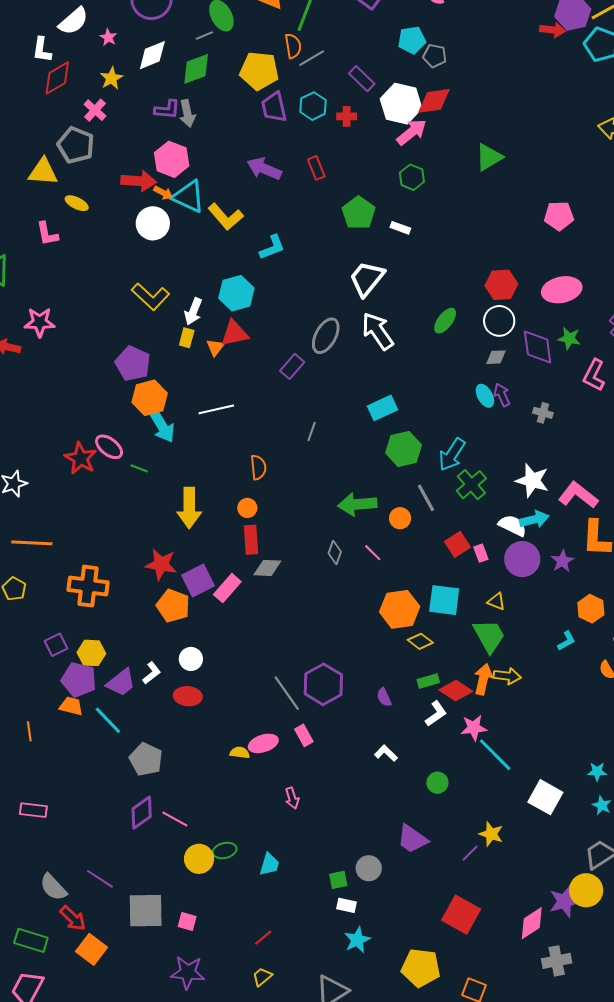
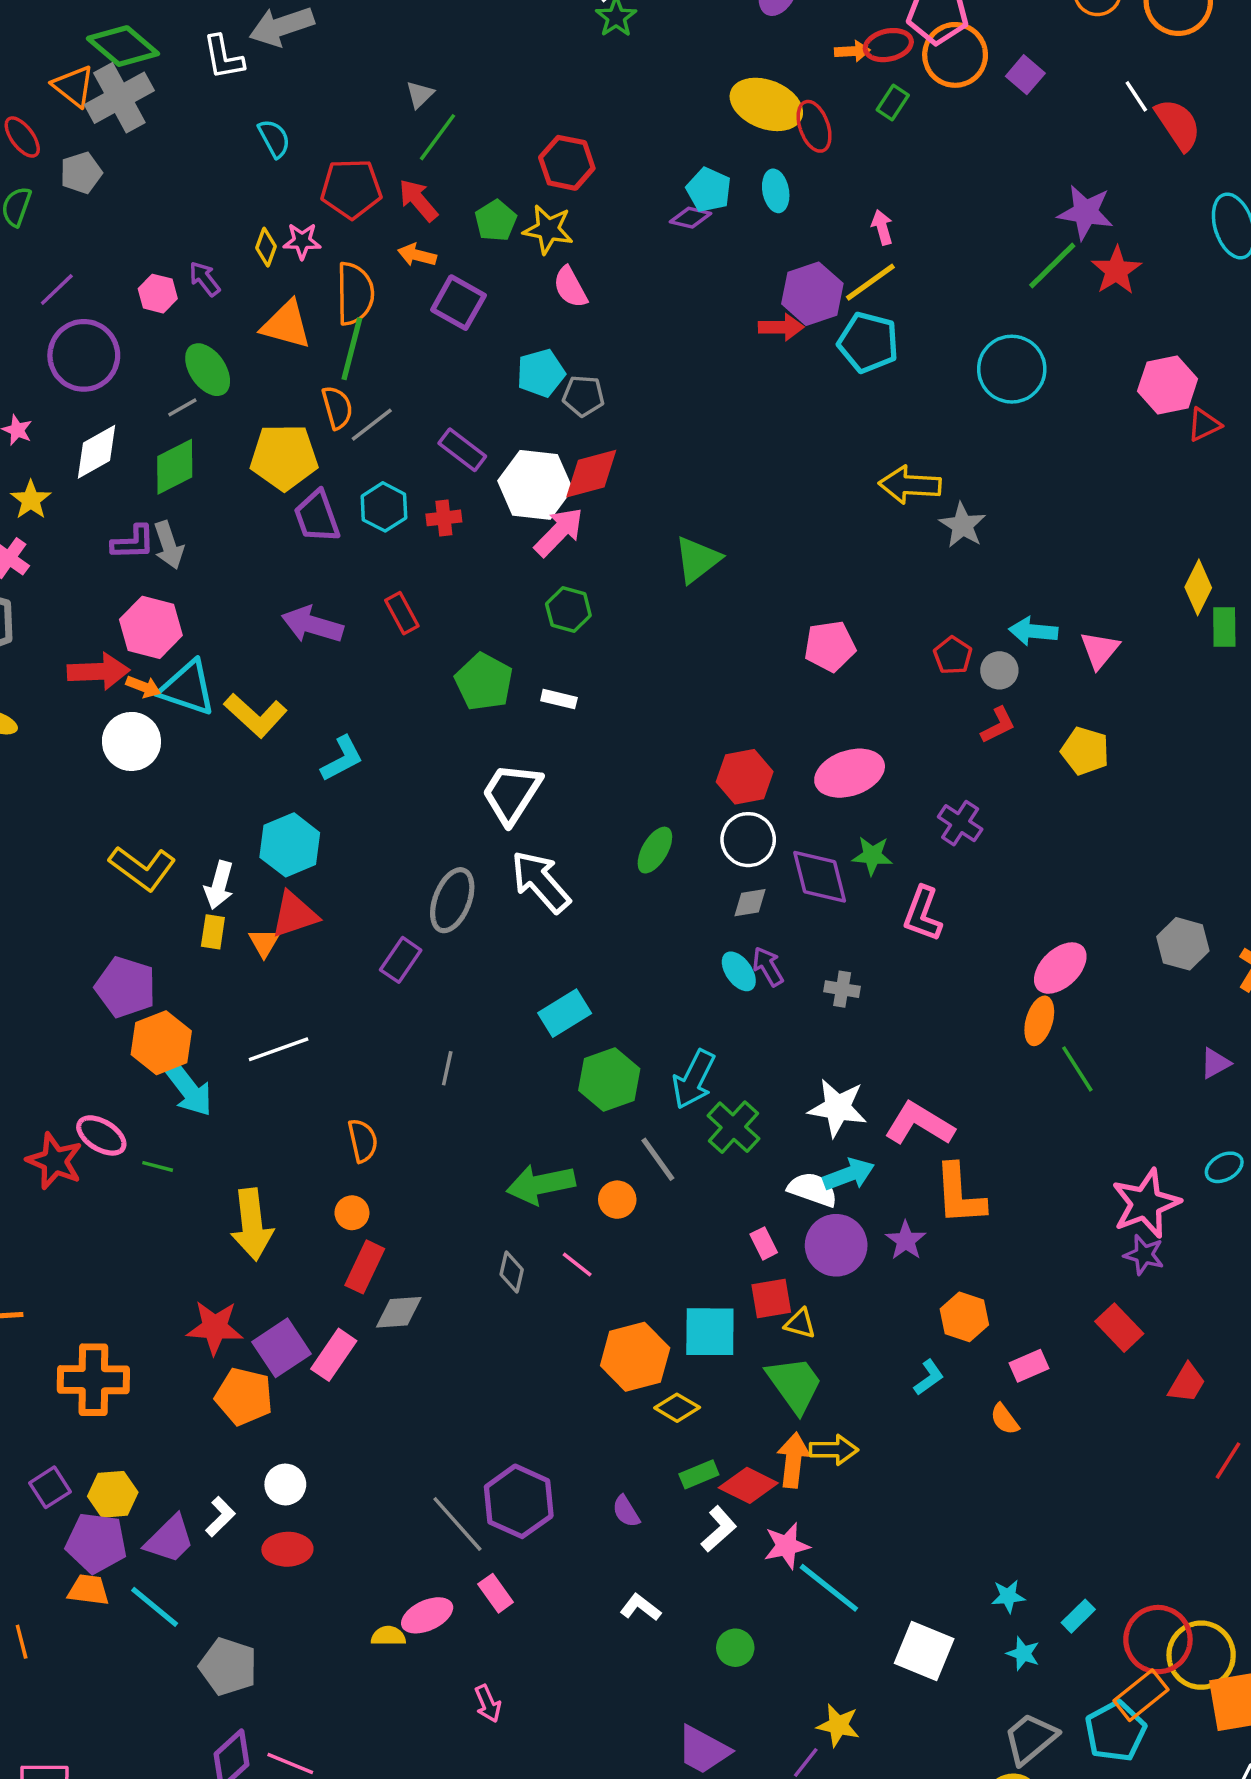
red rectangle: (251, 540) -> (365, 1267), turned 36
red square: (457, 544) -> (771, 1298), moved, turned 30

